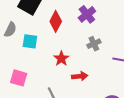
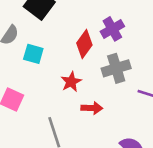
red diamond: (56, 21) -> (84, 44), moved
gray cross: (94, 44) -> (116, 68), size x1.5

